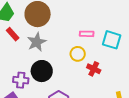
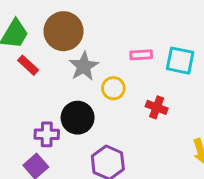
gray star: (37, 42) -> (84, 66), moved
yellow circle: (78, 54) -> (113, 88), moved

